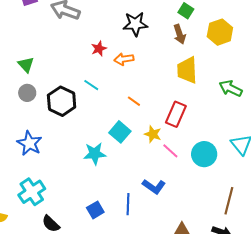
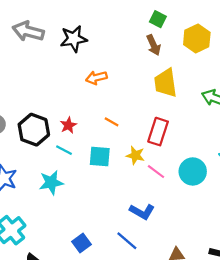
black star: (135, 24) -> (74, 39), moved
red star: (99, 49) -> (68, 125), moved
cyan line: (91, 85) -> (64, 150), moved
cyan square: (120, 132) -> (100, 157), turned -30
cyan star: (95, 154) -> (51, 183), moved
blue line: (128, 204) -> (127, 241), moved, turned -45

